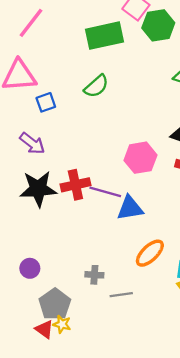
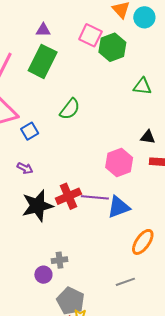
green rectangle: (105, 36) -> (43, 61), moved, turned -40
purple arrow: (32, 143) -> (25, 168), size x0.7
gray cross: (94, 275) -> (60, 260), moved

